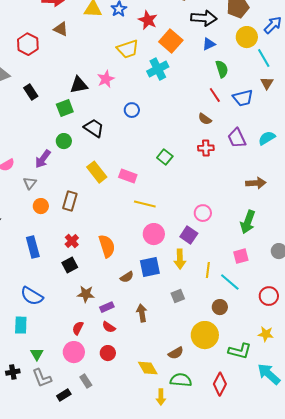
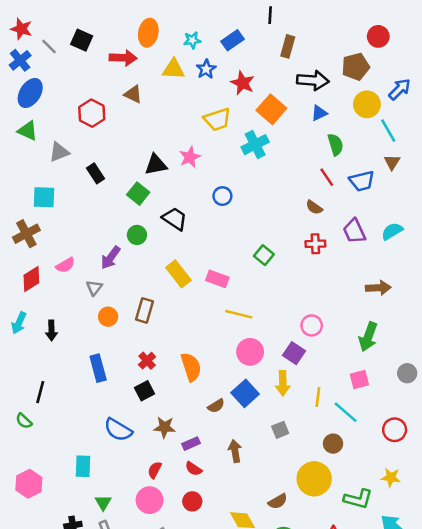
green square: (65, 108) -> (138, 194), turned -30
blue square: (150, 267) -> (245, 393), turned -30
blue semicircle: (32, 296) -> (118, 430), moved

